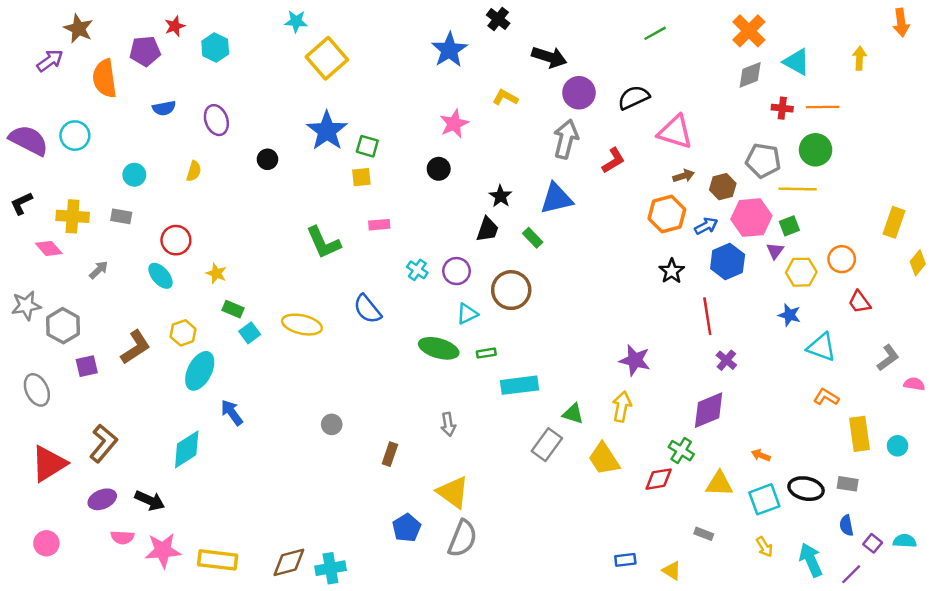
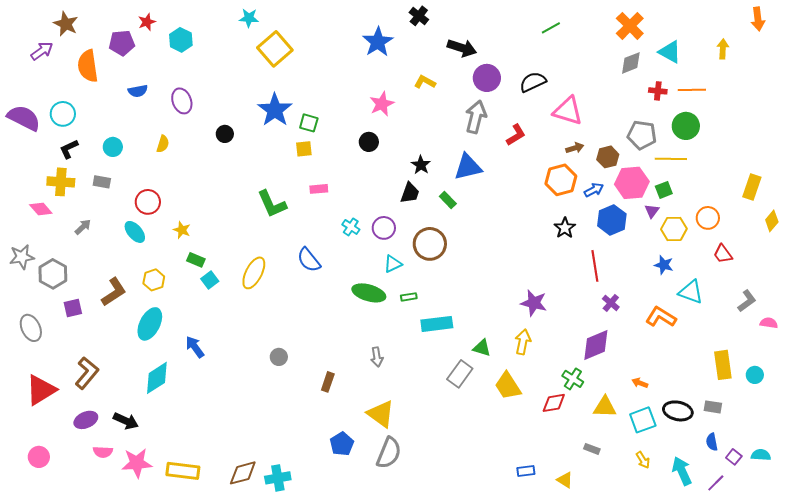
black L-shape: (21, 203) -> (69, 149), moved
yellow ellipse: (302, 325) -> (254, 273), turned -76
cyan ellipse: (200, 371) -> (150, 324), moved
orange L-shape: (826, 397) -> (661, 317), moved, size x1.4

